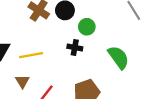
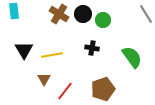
green circle: (87, 27) -> (103, 20), moved

